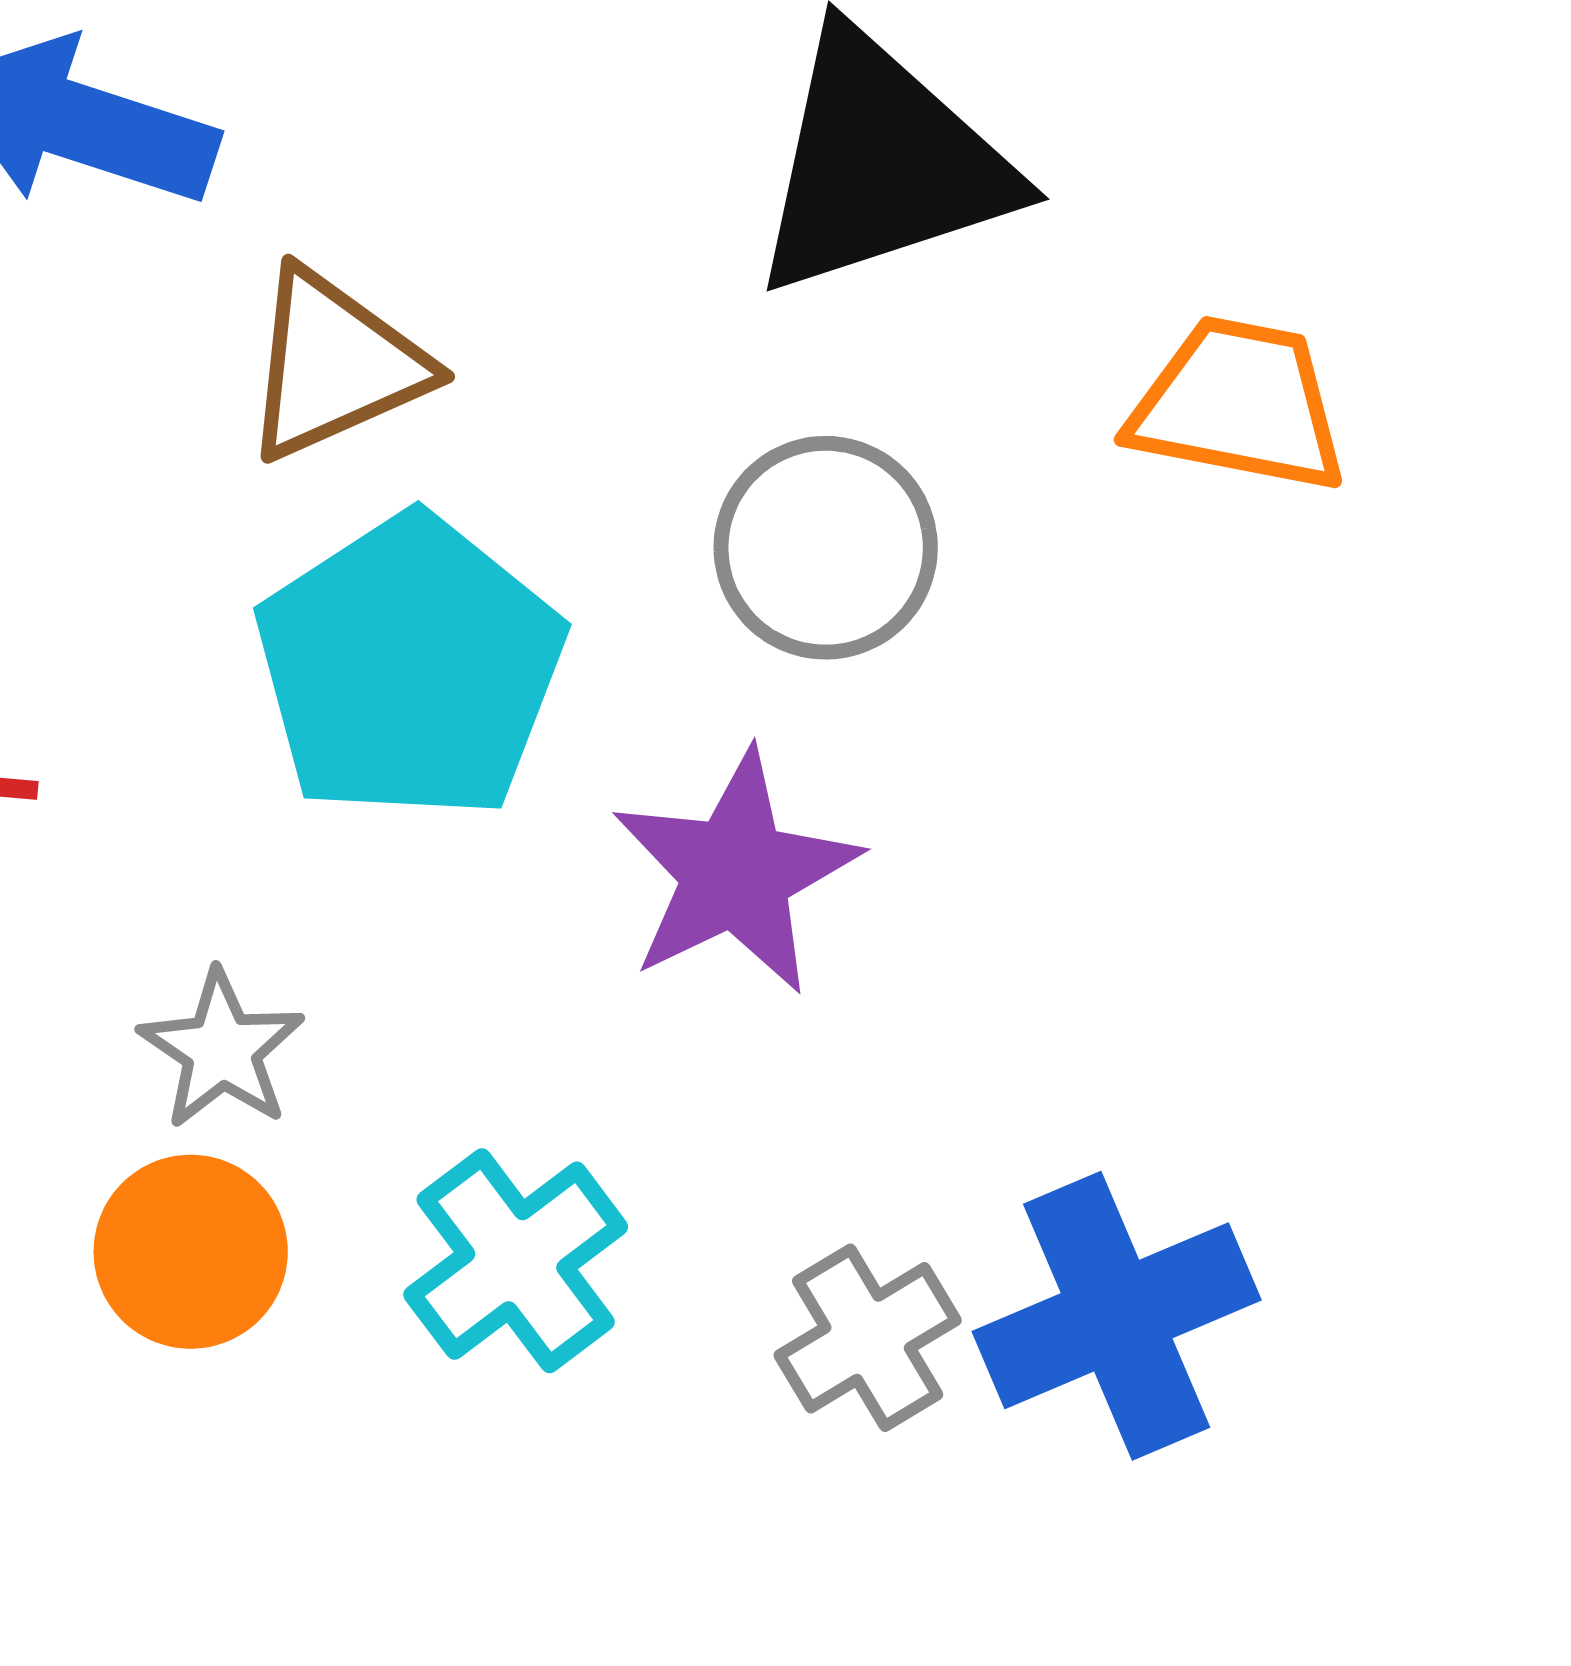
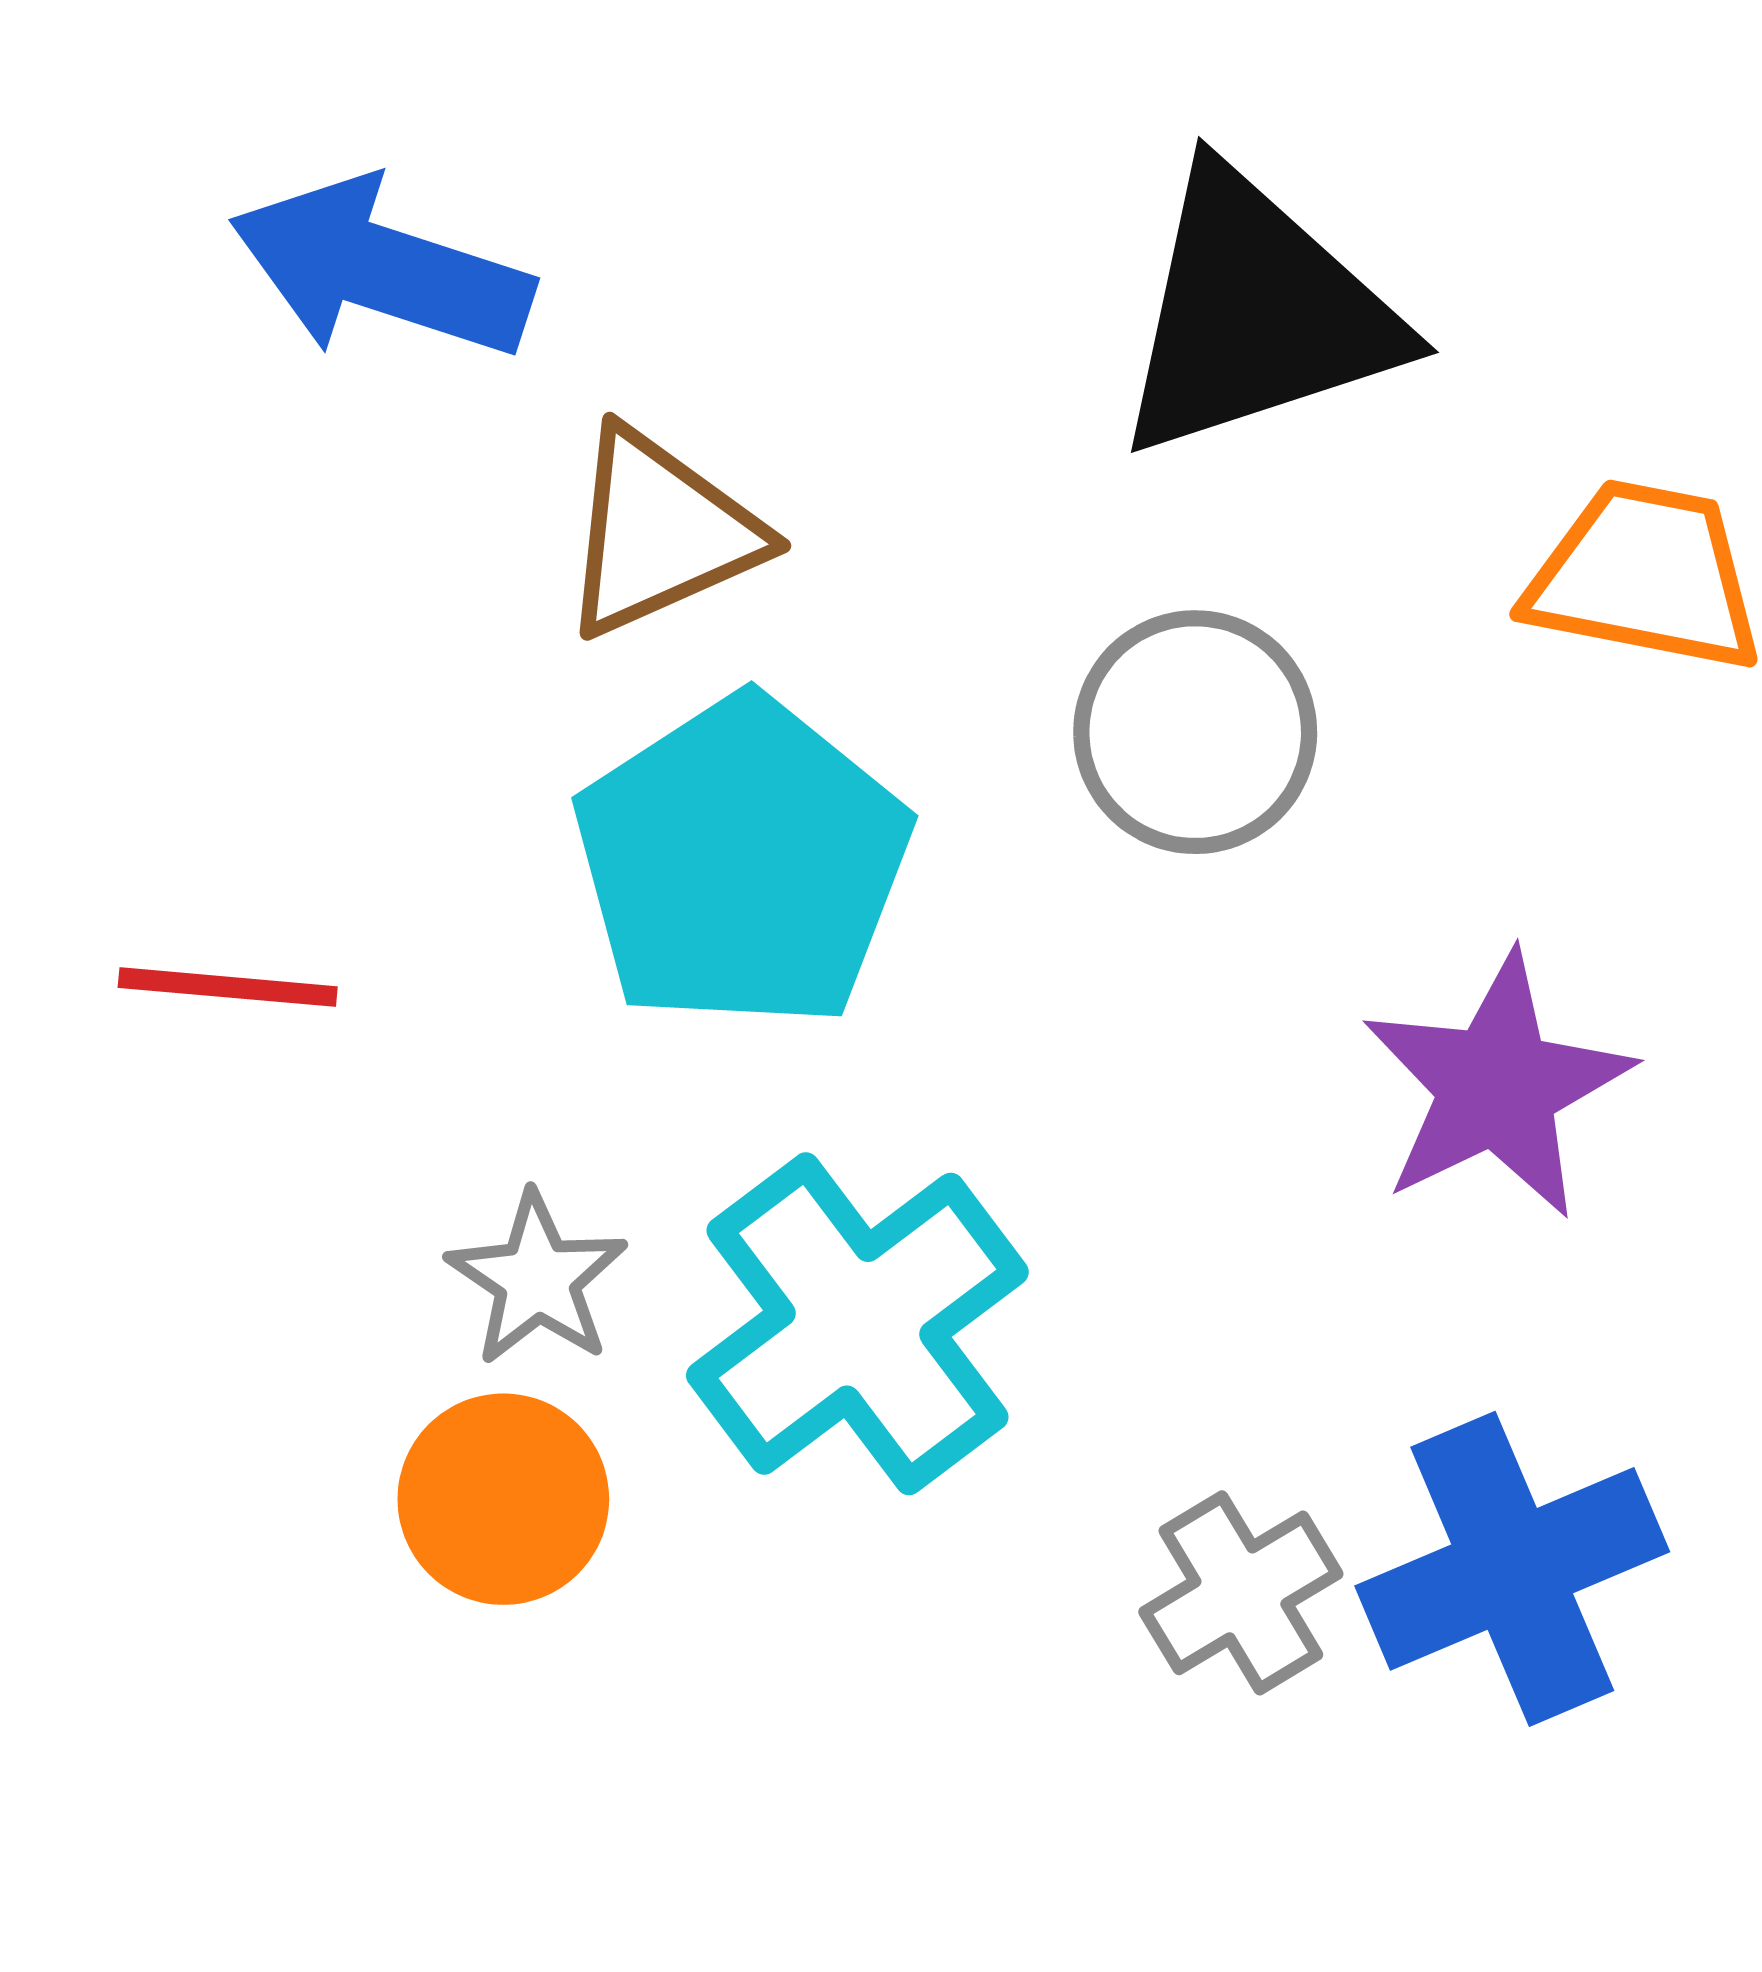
purple star: (736, 873) -> (1497, 1086), moved
cyan cross: (516, 1261) -> (857, 1324), moved, size x1.4

